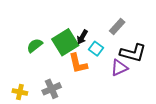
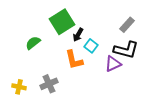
gray rectangle: (117, 26) -> (127, 25), moved
green square: (65, 42) -> (62, 22), moved

